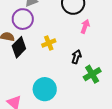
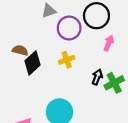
purple circle: (23, 19) -> (69, 28), moved
green cross: (92, 74) -> (114, 83), moved

